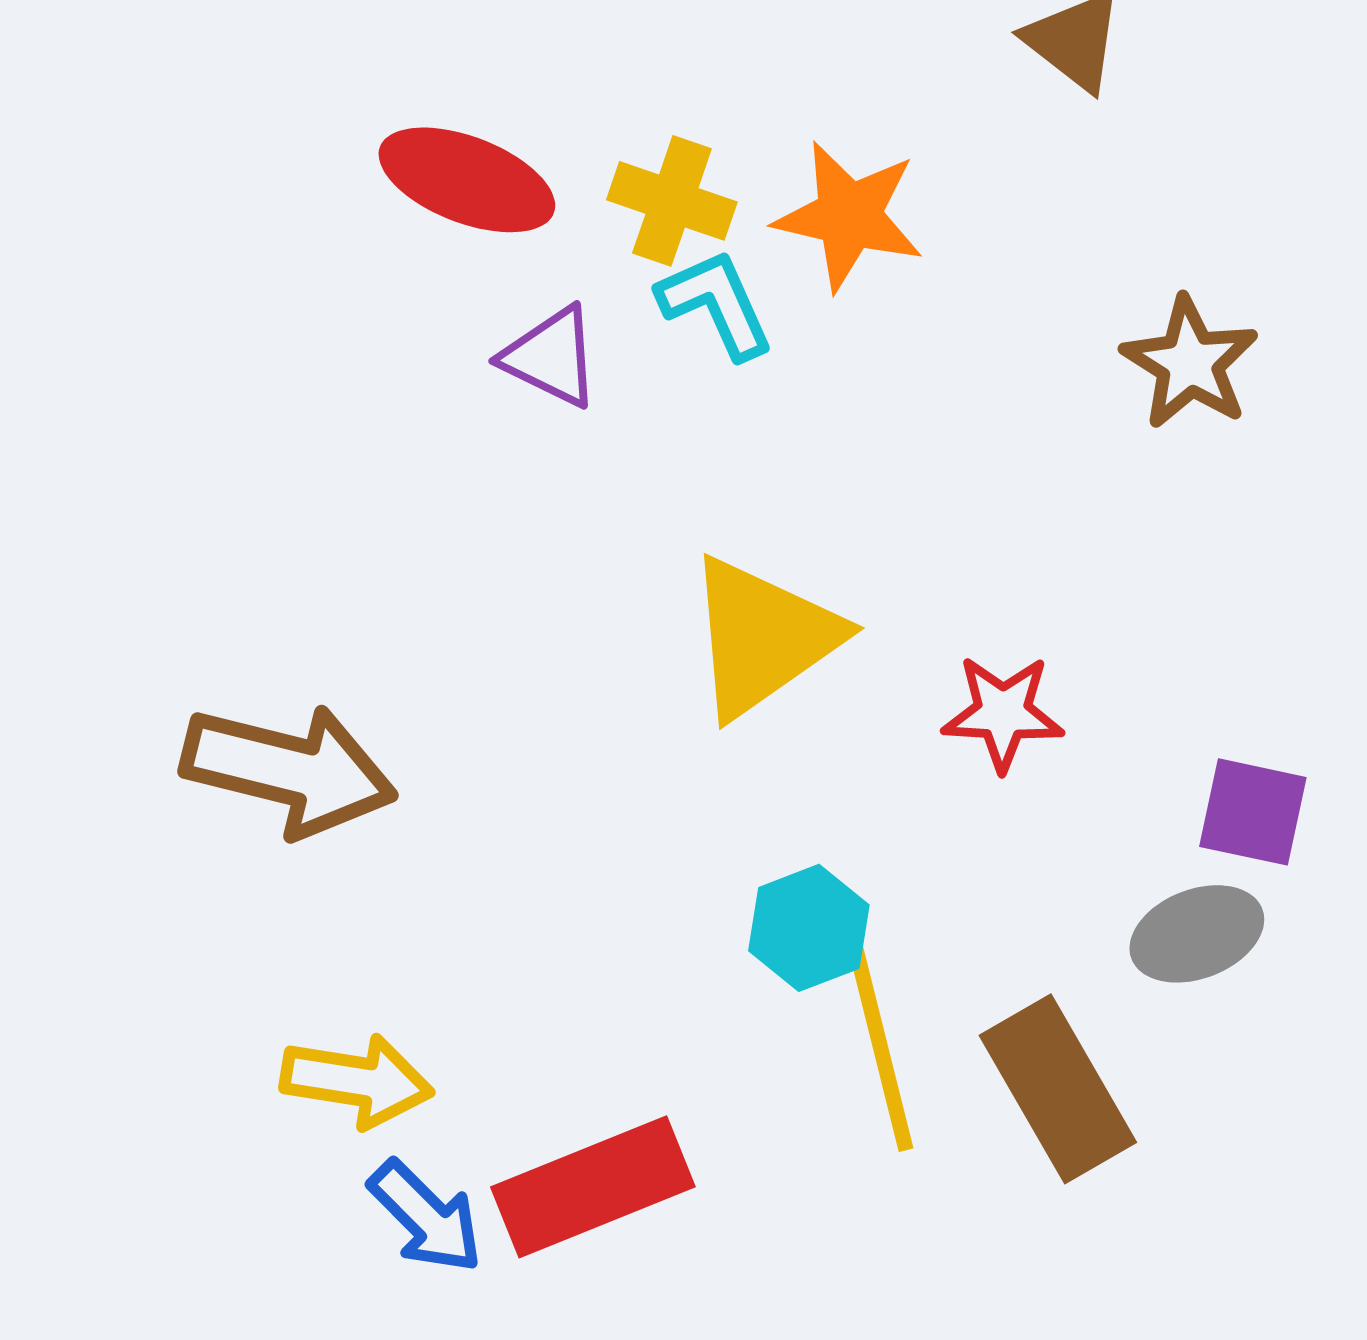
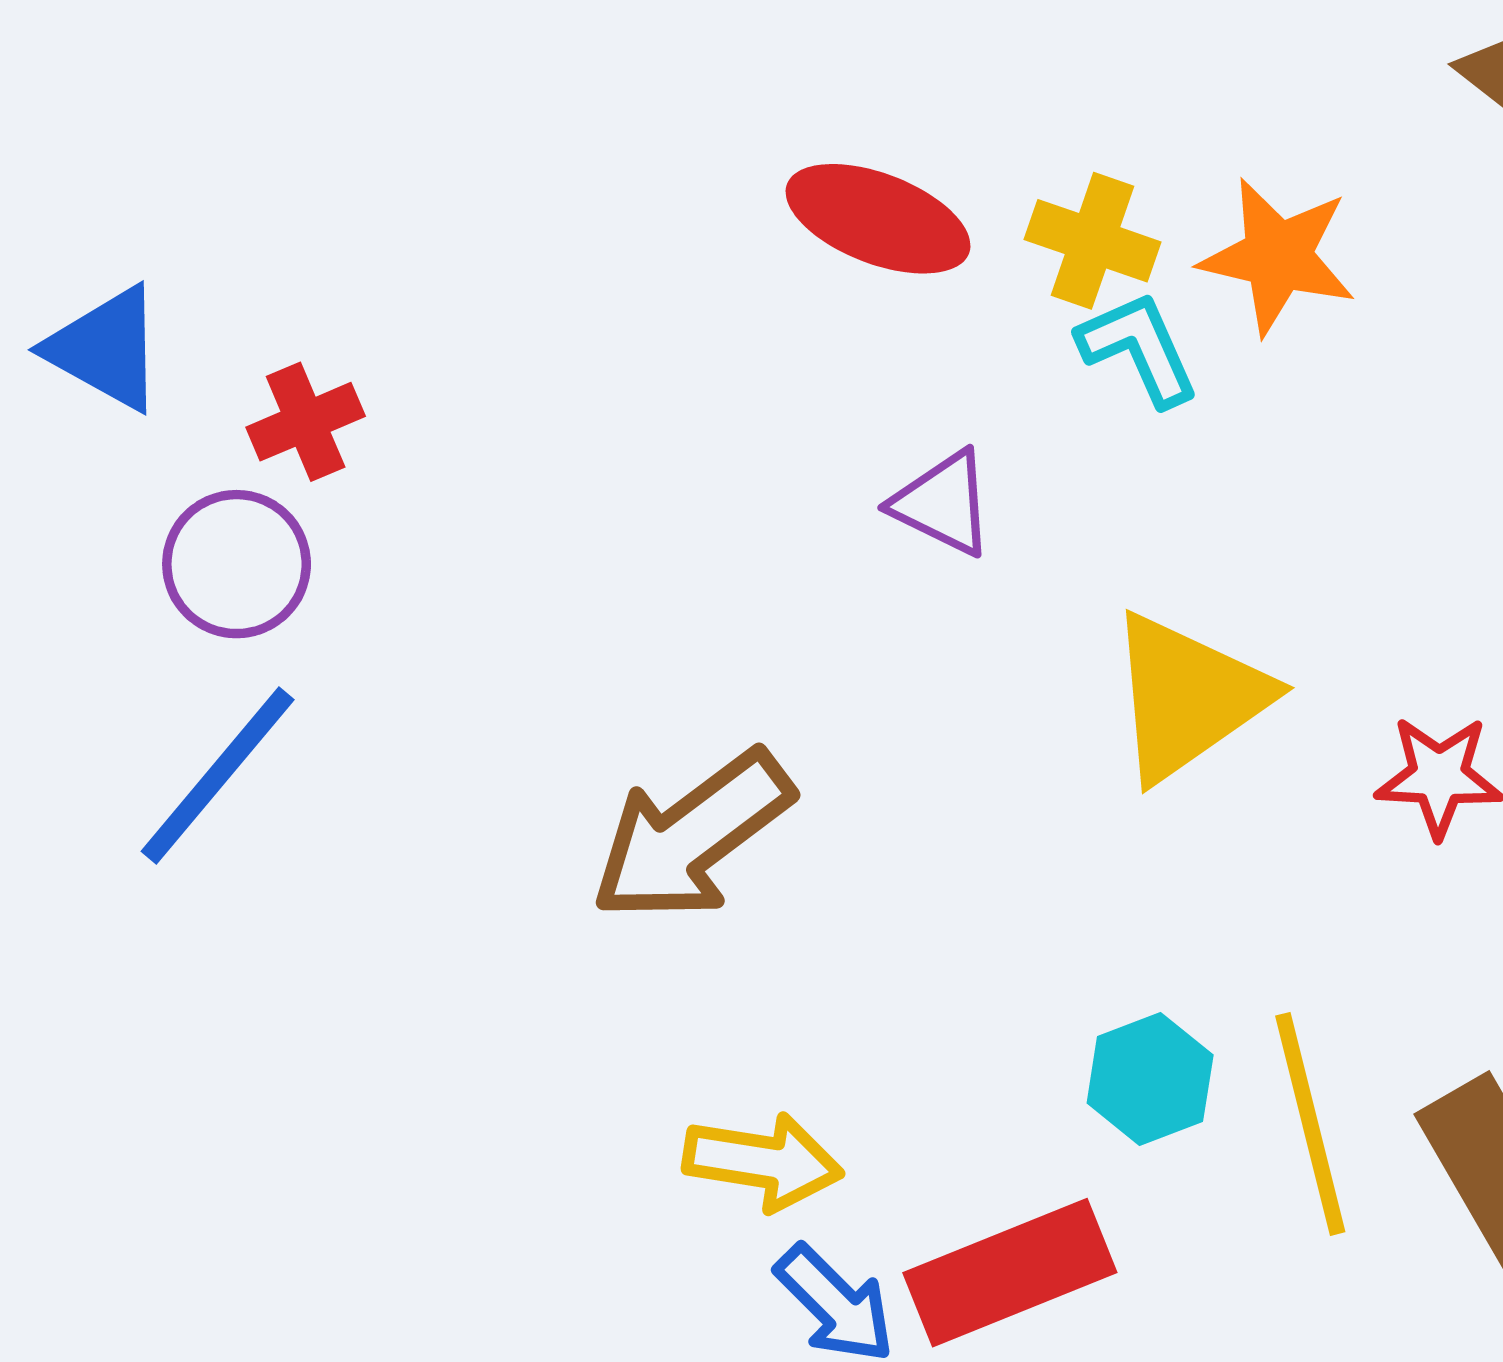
purple triangle: (551, 357) -> (943, 503), moved
brown arrow: (289, 770) -> (692, 836), turned 129
cyan hexagon: (809, 928) -> (1150, 1079), moved

